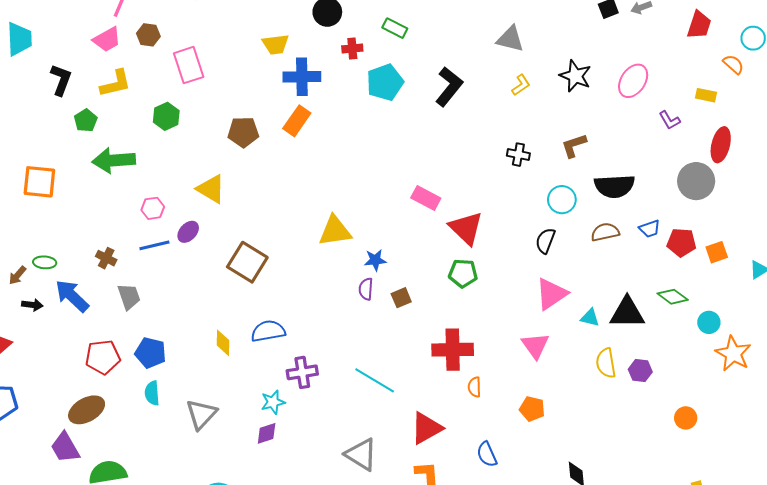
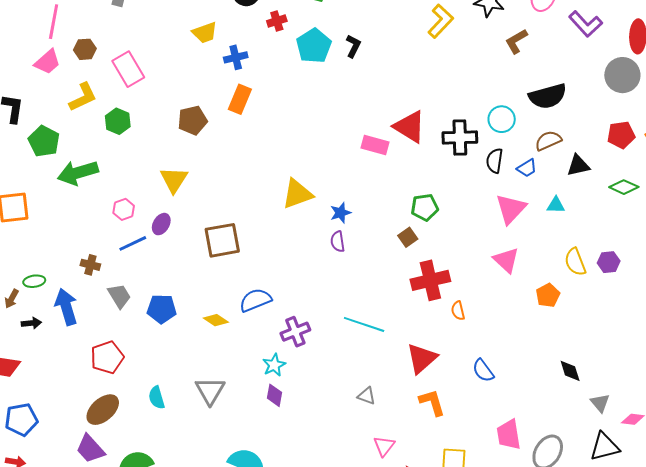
blue cross: (302, 77) -> (236, 57), size x0.7
yellow L-shape: (116, 83) -> (83, 97), moved
yellow L-shape: (521, 85) -> (441, 21), size x1.6
black L-shape: (449, 87) -> (353, 46), moved, size x0.6
green pentagon: (86, 120) -> (44, 141), size x1.4
purple L-shape: (670, 120) -> (586, 24), size x1.6
brown L-shape: (574, 146) -> (516, 41), moved
black cross: (518, 155) -> (460, 138), moved, size x1.6
yellow triangle: (211, 189) -> (174, 180), turned 44
red triangle: (466, 228) -> (410, 127), moved
blue trapezoid: (650, 229) -> (527, 168), moved
brown square: (247, 262) -> (222, 240), turned -30
blue arrow: (72, 296) -> (66, 307), turned 42
brown square: (401, 298) -> (408, 237), moved
black triangle: (627, 313) -> (578, 166), moved, size x0.7
cyan triangle: (590, 318) -> (556, 205), moved
yellow diamond: (223, 343) -> (216, 320), turned -45
blue pentagon: (151, 353) -> (162, 309), moved
cyan semicircle: (152, 393) -> (157, 398), moved
orange pentagon: (532, 409) -> (548, 295), moved, turned -30
purple diamond: (267, 433) -> (274, 395), turned -50
gray triangle: (361, 454) -> (367, 396), size x0.6

